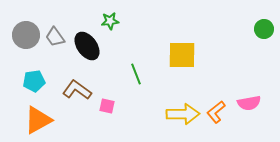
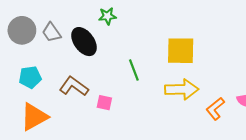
yellow arrow: (183, 114) -> (182, 89), moved

